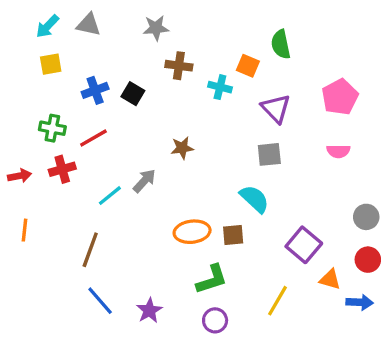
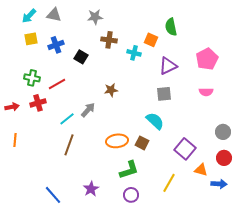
blue cross: (95, 90) -> (56, 45), moved
purple triangle: (276, 108) -> (168, 66), turned 48
brown square: (233, 235) -> (142, 143), turned 32
brown line: (90, 250) -> (69, 145), moved
blue line: (100, 301) -> (53, 195), moved

